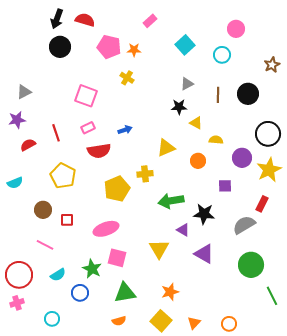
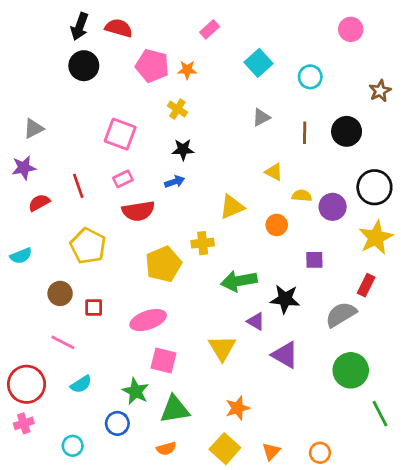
pink circle: (236, 29) -> (351, 29), moved
black star: (179, 107) -> (183, 150), moved
purple circle: (242, 158) -> (333, 207), moved
green star: (92, 269) -> (136, 391), moved
blue circle: (80, 293) -> (117, 423), moved

